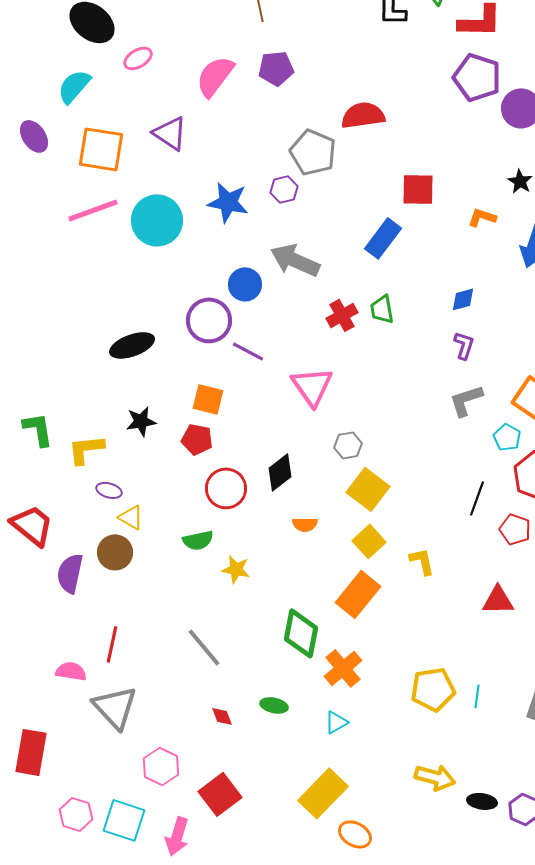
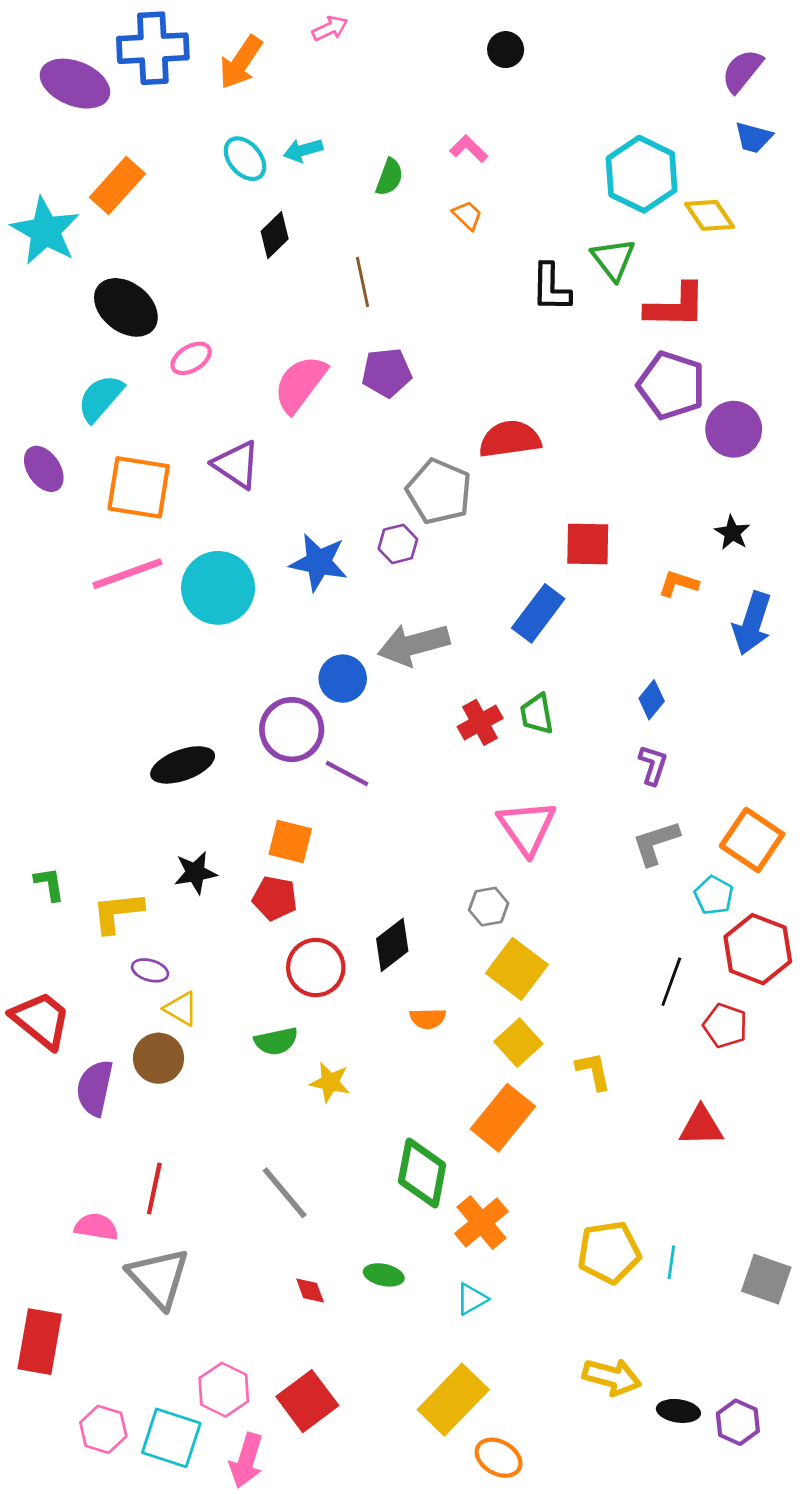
gray arrow: (295, 260) -> (414, 645), turned -39
blue diamond: (463, 299) -> (652, 700), turned -36
pink triangle: (312, 386) -> (527, 827), moved
green L-shape: (38, 429) -> (49, 884), size x0.7
pink hexagon: (161, 766) -> (224, 1390), moved

